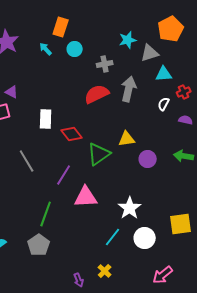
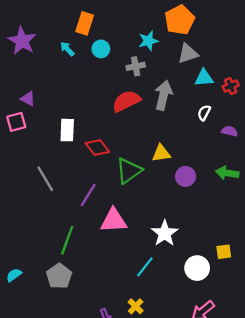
orange pentagon: (171, 29) -> (180, 20), moved
cyan star: (128, 40) -> (148, 41), moved
red cross: (184, 92) -> (231, 86), moved
yellow square: (181, 224) -> (224, 252), size x0.6
white circle: (145, 238) -> (197, 268), moved

